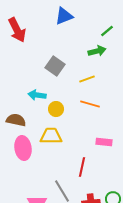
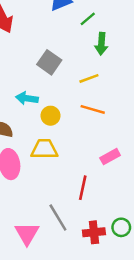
green line: (107, 31) -> (88, 19), moved
green arrow: (97, 51) -> (101, 44), turned 108
pink rectangle: (104, 142) -> (110, 157), turned -35

